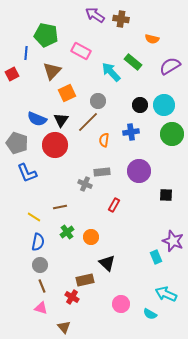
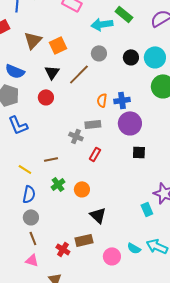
brown triangle: (52, 71) -> (33, 40), moved
cyan arrow: (111, 72) -> (102, 24), turned -55
gray circle: (98, 101) -> (99, 53), moved
blue semicircle: (37, 119) -> (15, 71), moved
blue cross: (131, 132) -> (122, 100), moved
orange semicircle: (104, 140) -> (102, 100), moved
red circle: (55, 145) -> (46, 97), size x0.6
black square: (166, 195) -> (139, 152), moved
red rectangle: (114, 205) -> (95, 154), moved
brown rectangle: (85, 280) -> (84, 240), moved
cyan semicircle: (150, 314) -> (134, 248), moved

